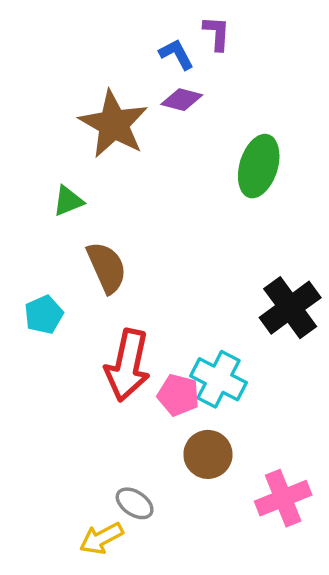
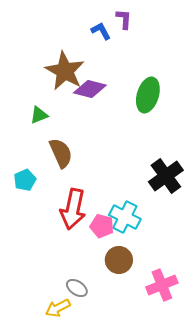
purple diamond: (182, 100) -> (90, 89), moved, size x1.4

